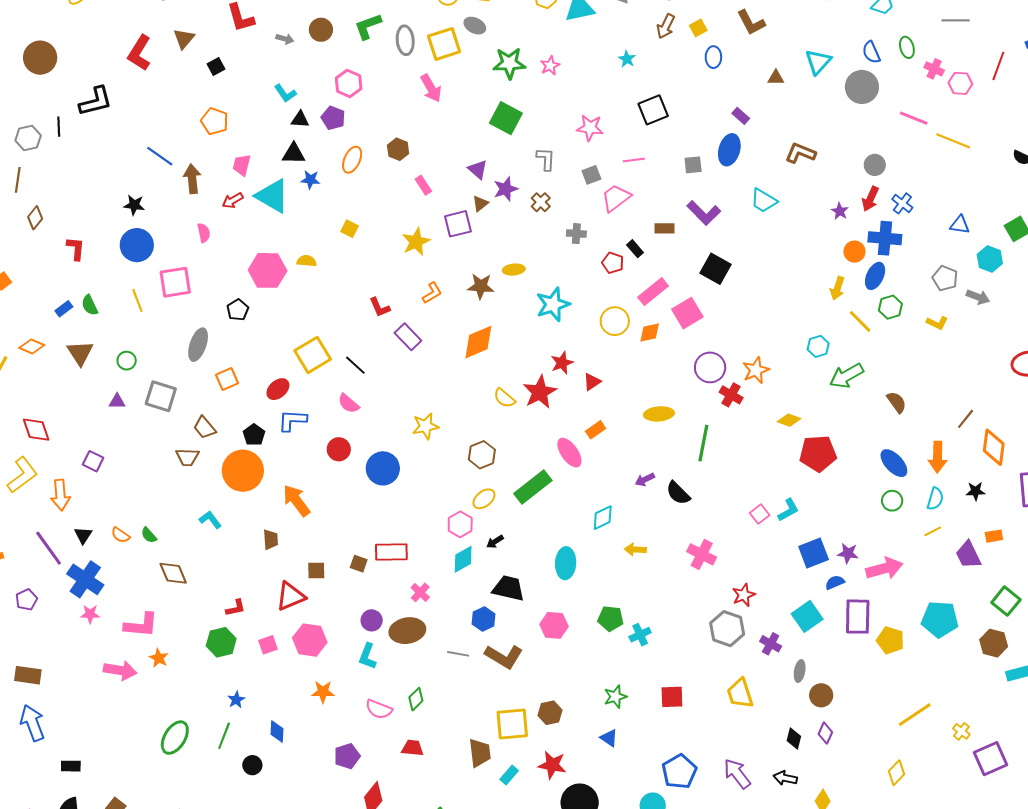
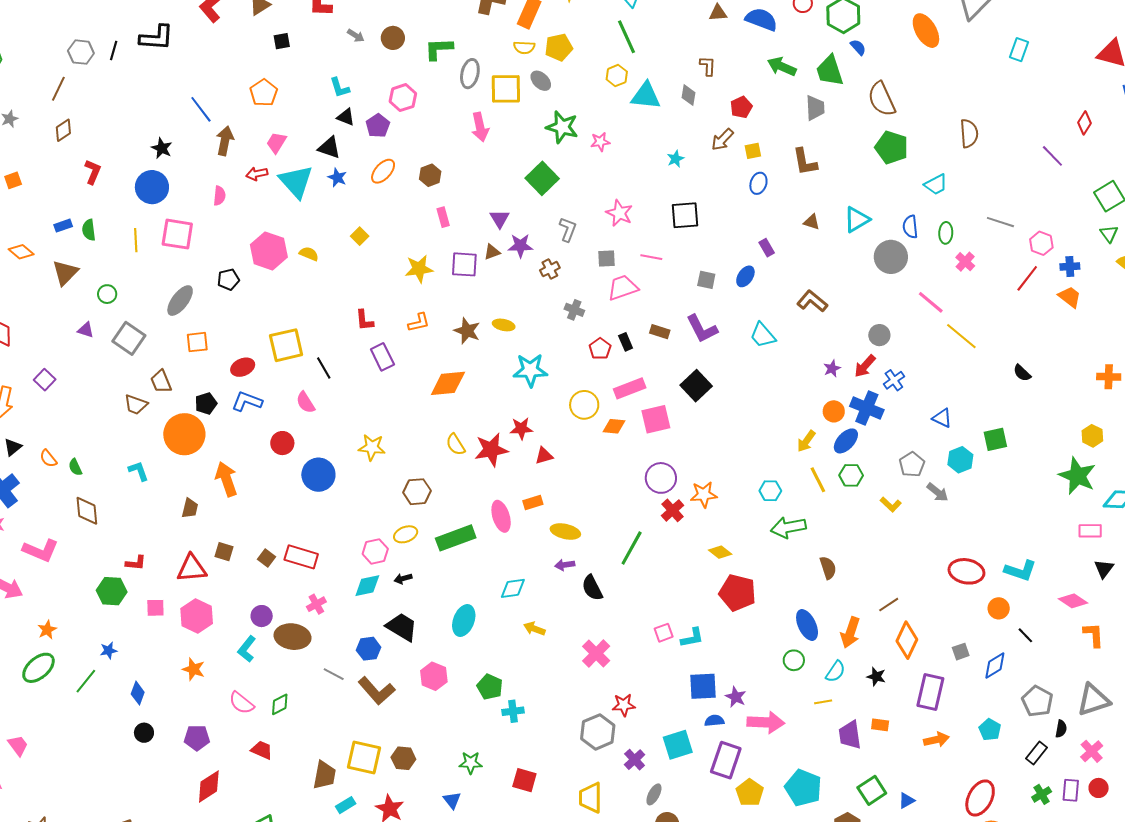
pink hexagon: (960, 83) -> (1041, 243), moved
blue ellipse: (729, 150) -> (745, 276), size x0.7
yellow ellipse: (659, 414) -> (565, 532), moved
orange star: (159, 658) -> (47, 630), moved
black circle: (252, 765) -> (144, 733), moved

